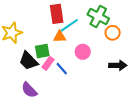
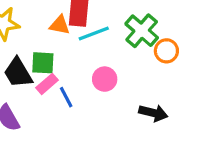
orange circle: (113, 33) -> (166, 51), moved
orange triangle: (60, 37) -> (60, 25), moved

